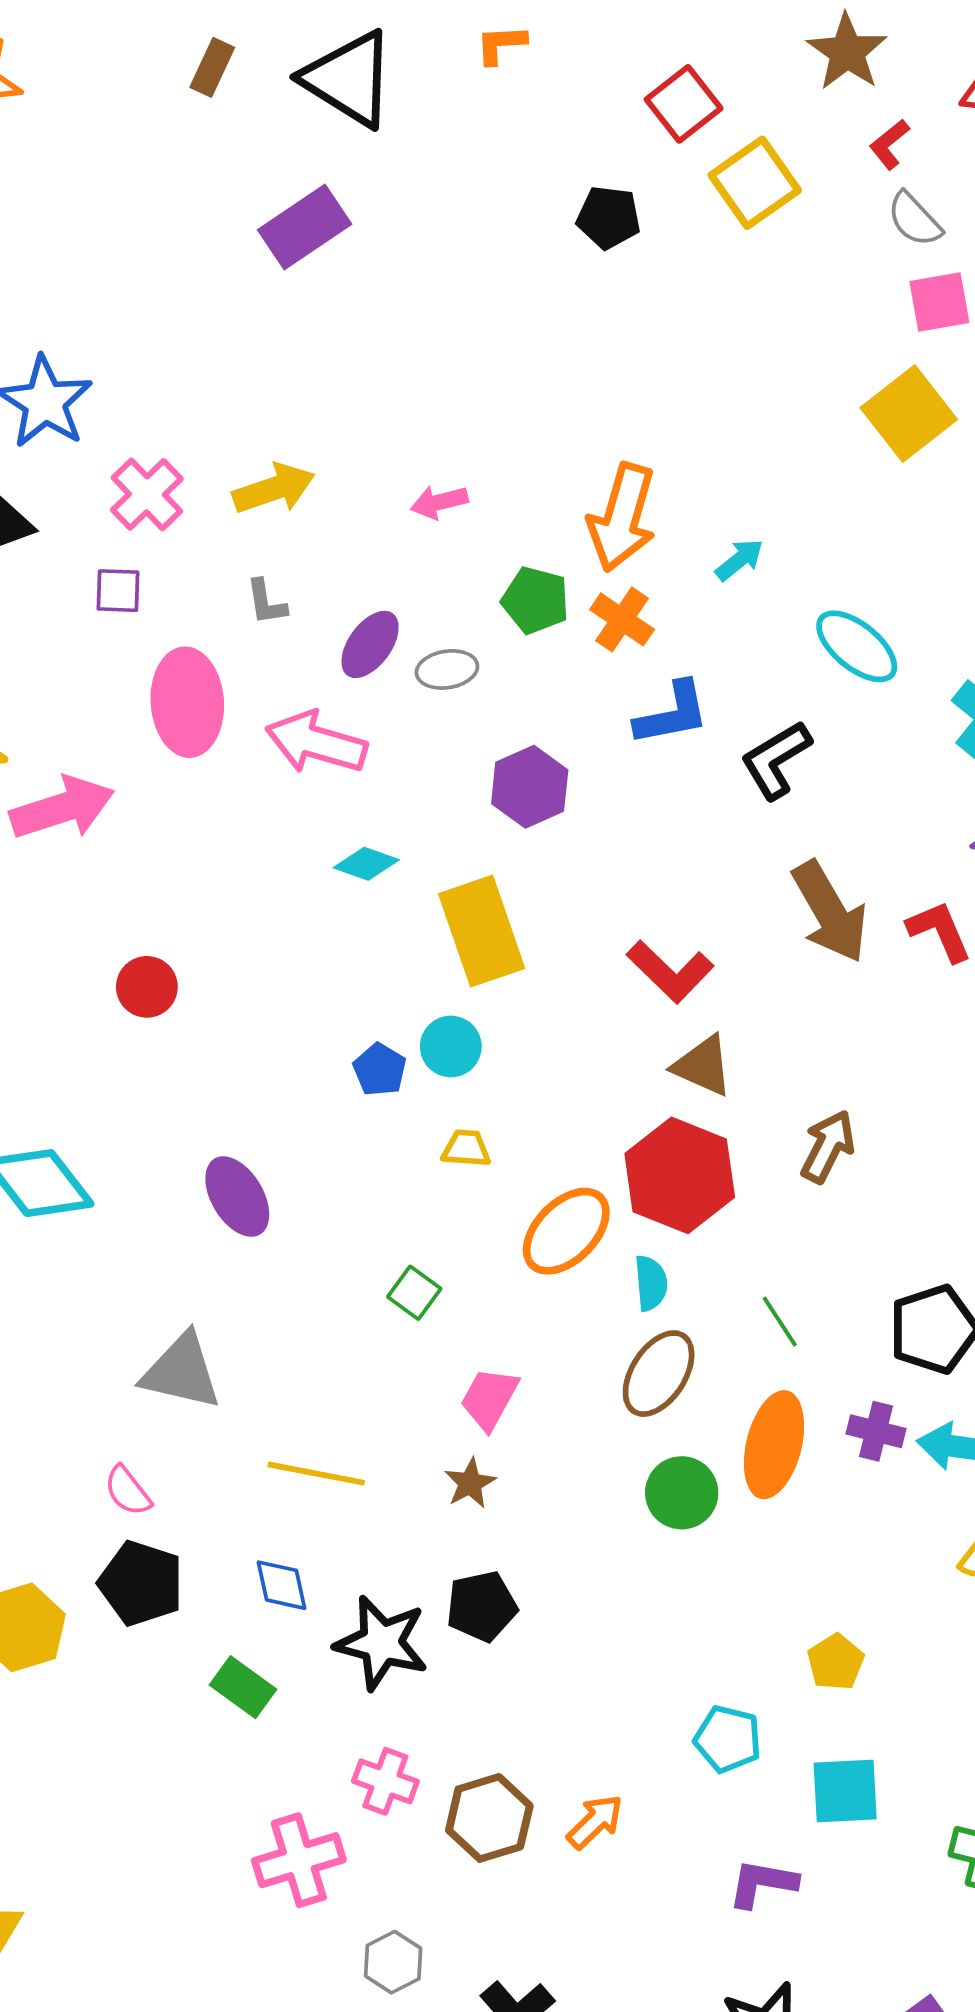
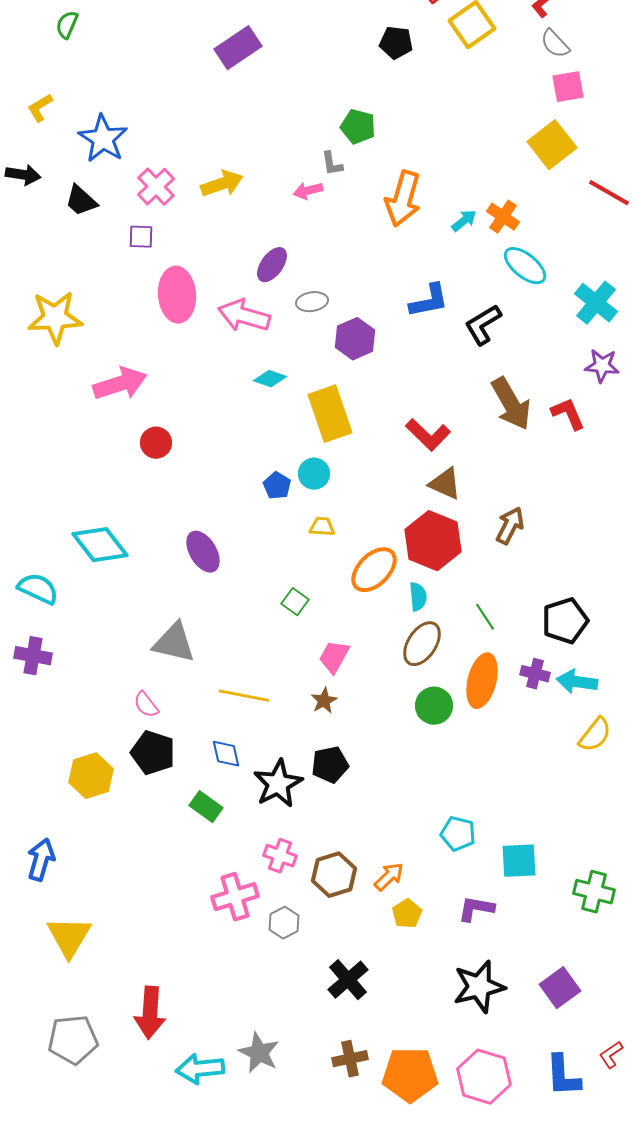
green pentagon: (535, 600) -> (358, 127), moved
gray L-shape: (266, 602) -> (332, 164), moved
orange cross: (622, 619) -> (503, 217), moved
gray ellipse: (447, 669) -> (312, 302), moved
pink arrow: (62, 808) -> (120, 384), moved
black star: (382, 1643) -> (278, 784), turned 30
yellow pentagon: (836, 1662) -> (407, 914), moved
gray hexagon: (393, 1962) -> (284, 923), moved

